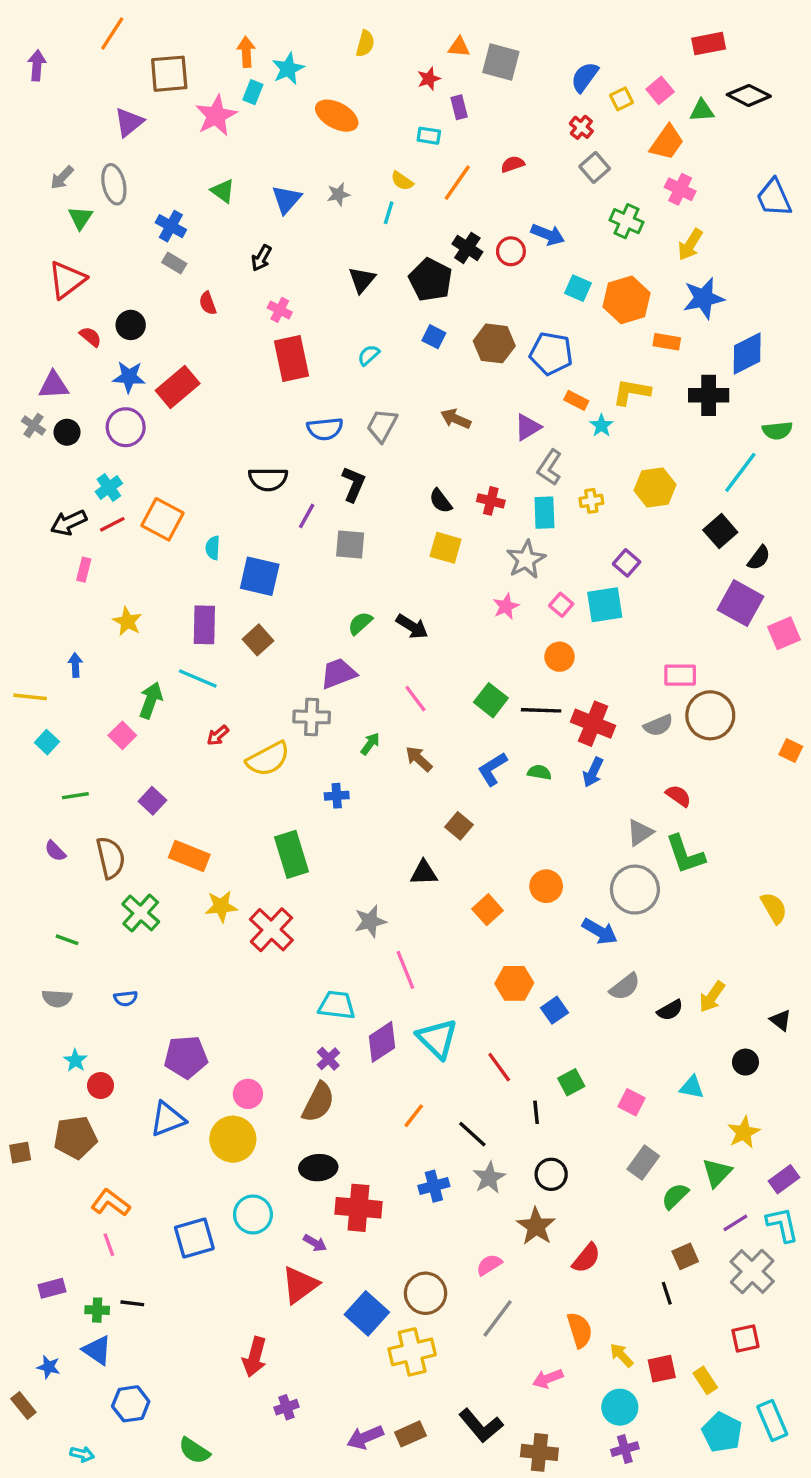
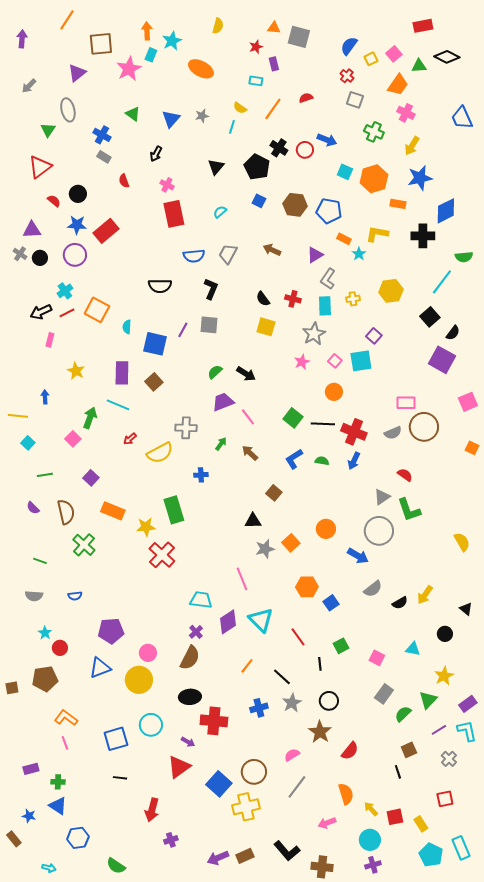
gray square: (595, 168) -> (355, 100), turned -30
gray arrow: (62, 178) -> (29, 86), moved
purple line: (307, 516) -> (183, 330), moved
pink square: (784, 633) -> (468, 402), moved
purple trapezoid: (338, 673) -> (223, 402), moved
yellow star: (221, 906) -> (146, 527), moved
gray star: (370, 921) -> (265, 549), moved
gray cross: (752, 1271) -> (449, 759), size x0.6
black line: (132, 1303) -> (120, 778), moved

